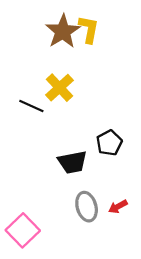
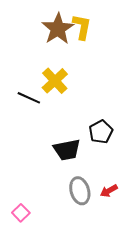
pink square: (23, 230) -> (21, 213), size x0.6

